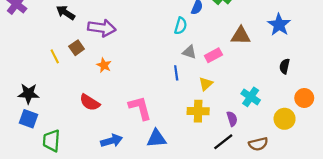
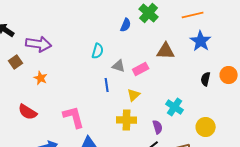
cyan semicircle: (181, 26) -> (98, 51), moved
orange circle: (304, 98) -> (229, 75), moved

